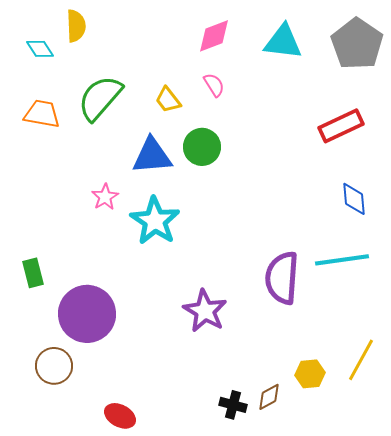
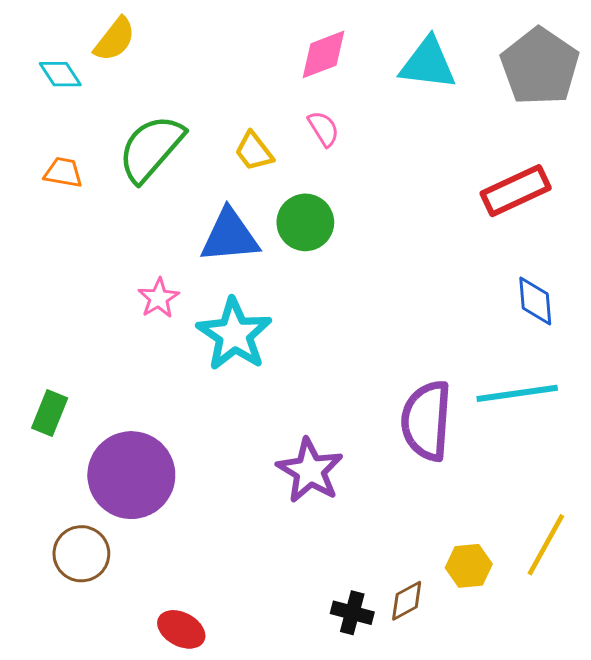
yellow semicircle: (76, 26) -> (115, 39), turned 40
orange trapezoid: (42, 114) -> (63, 172), size x0.7
green rectangle: (33, 273) -> (50, 413), turned 36

